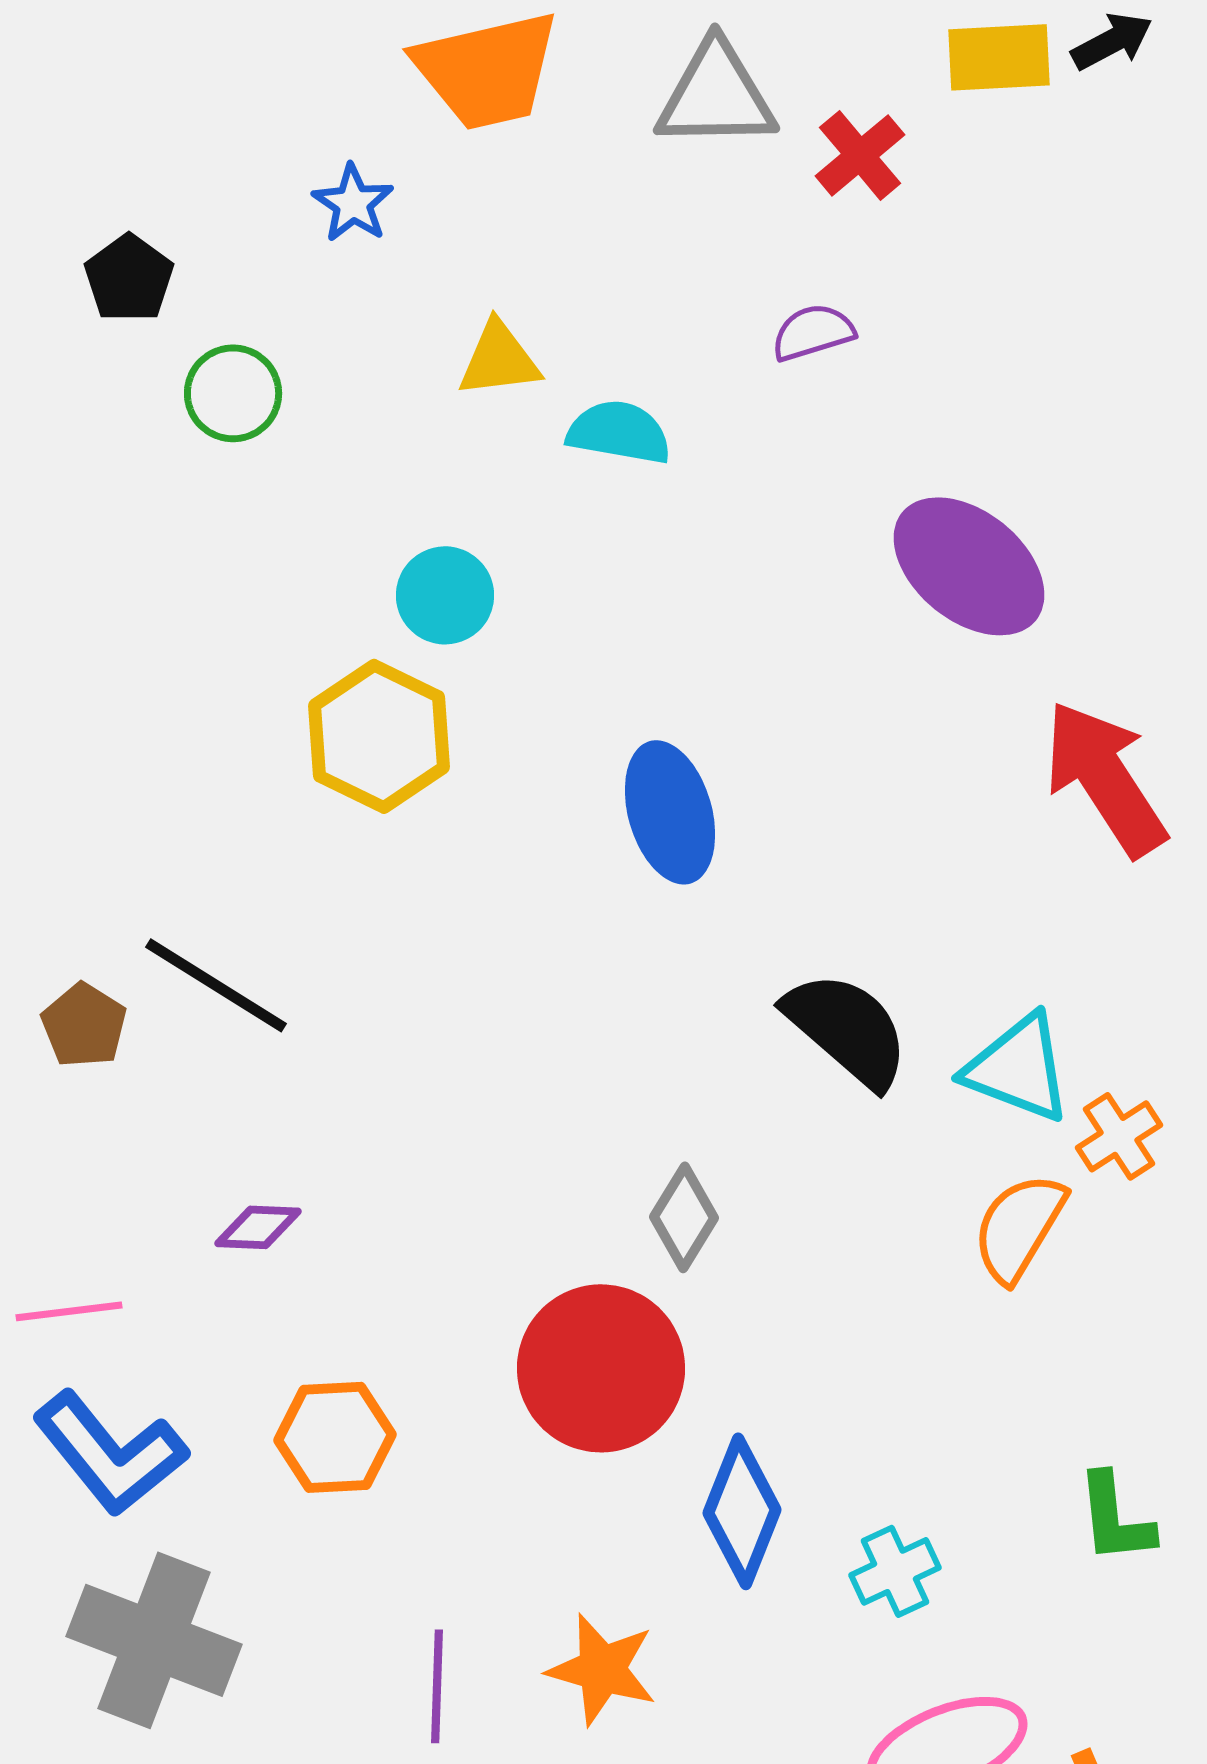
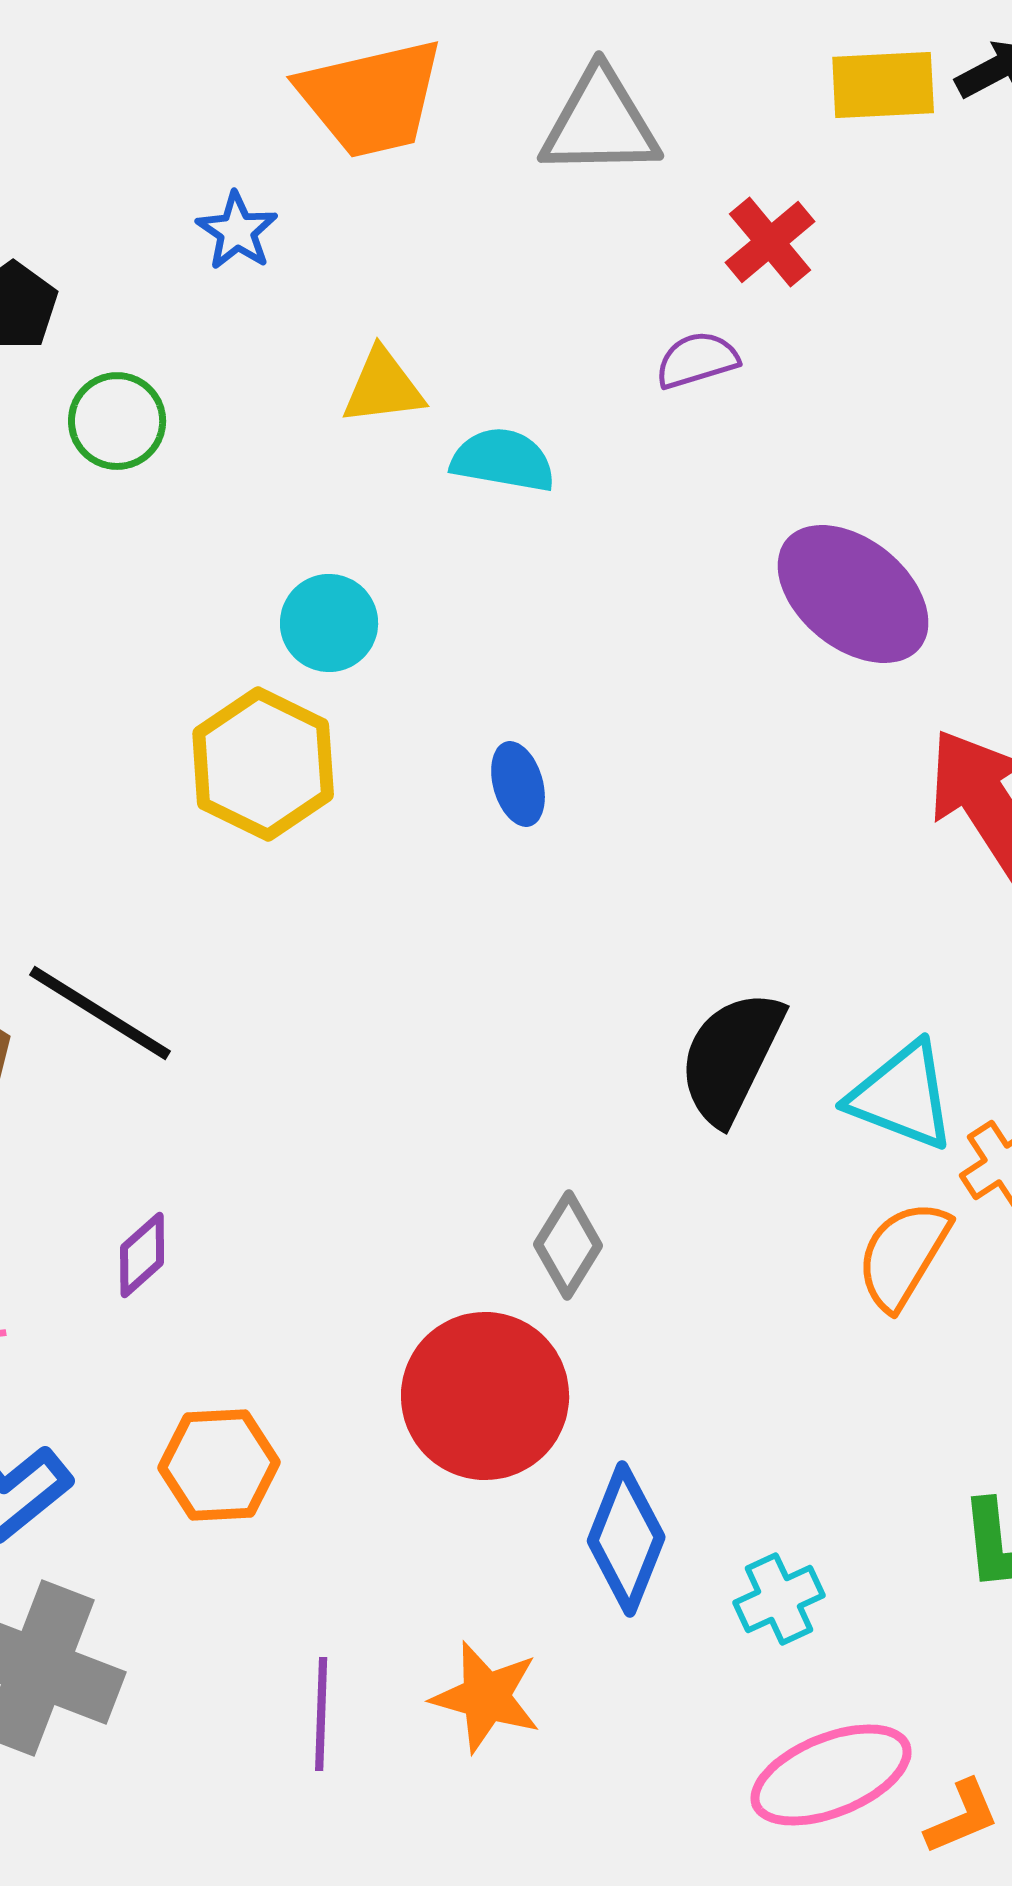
red cross: (860, 155) -> (770, 242), moved
blue ellipse: (670, 812) -> (518, 784), moved, size x0.6
black semicircle: (847, 1029) -> (731, 1057), turned -105
purple diamond: (258, 1227) -> (142, 1255), turned -44

